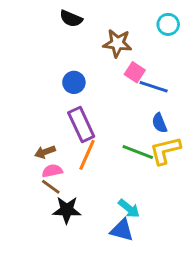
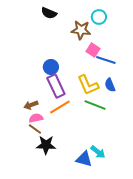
cyan circle: (168, 24) -> (99, 17), moved
blue circle: (74, 82) -> (51, 67), moved
yellow L-shape: (165, 151) -> (88, 85), moved, turned -100
orange line: (87, 155) -> (60, 107), turned 35
cyan arrow: (129, 209) -> (98, 152), moved

